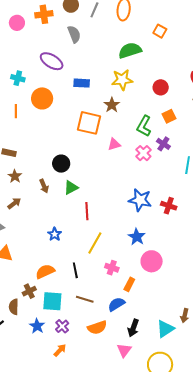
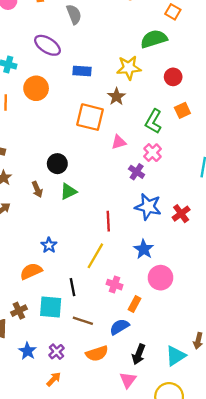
green semicircle: (130, 50) -> (154, 39), moved
purple cross: (163, 144) -> (137, 172), moved
red cross: (169, 206) -> (181, 214), turned 35
red line: (87, 211) -> (108, 221), moved
orange semicircle: (45, 271) -> (31, 271), moved
cyan square: (52, 301) -> (51, 307), moved

